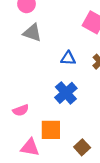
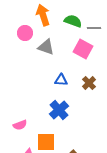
gray triangle: (32, 33) -> (46, 47), moved

